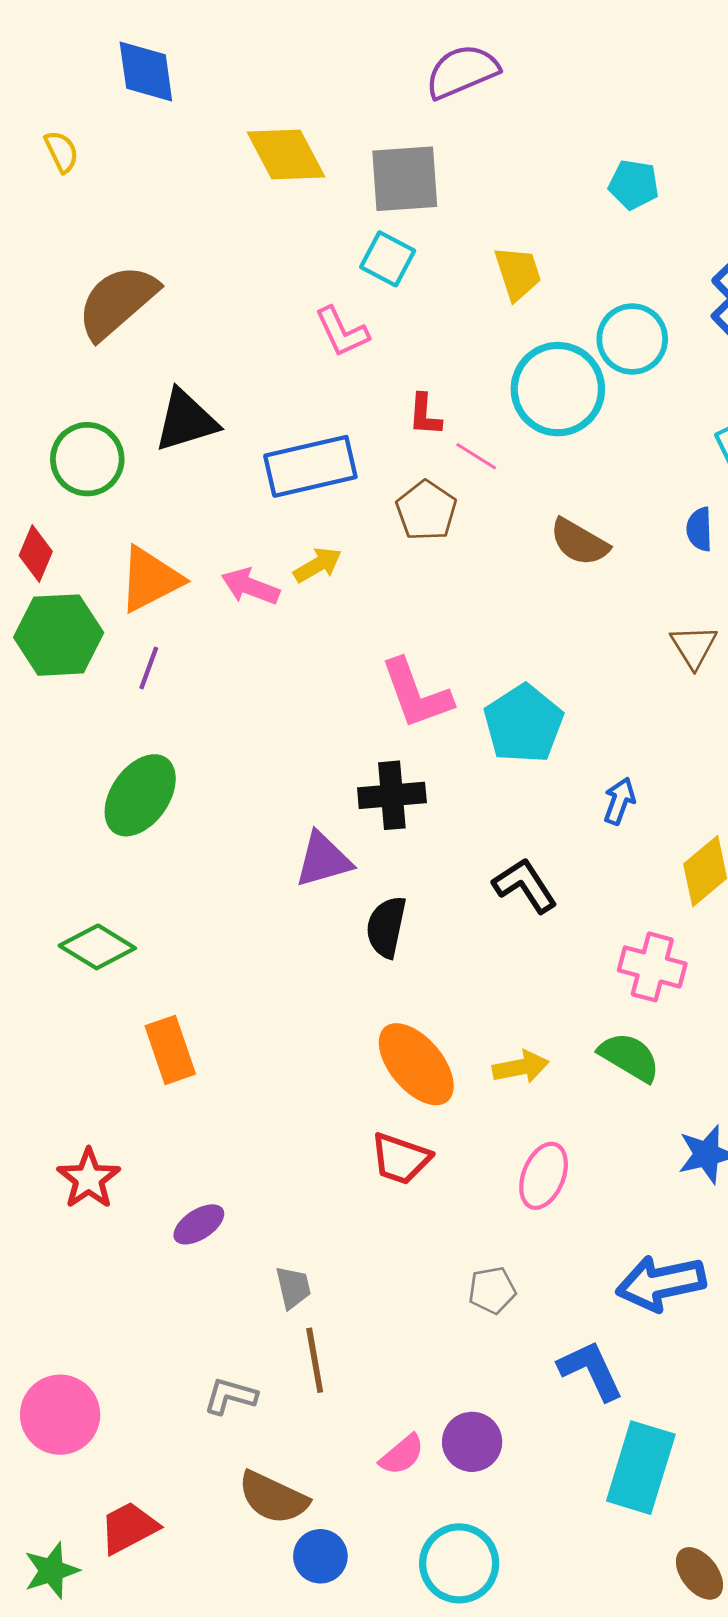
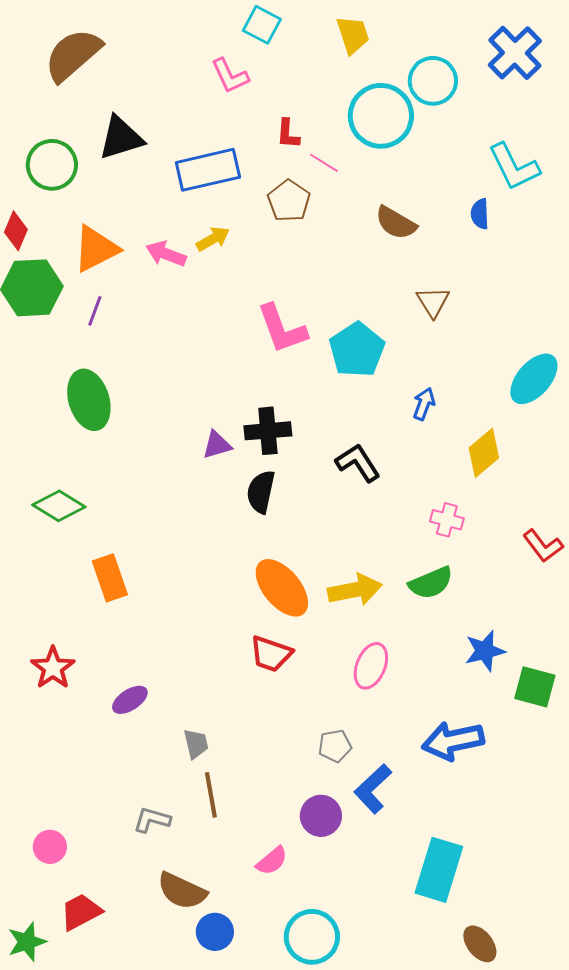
brown triangle: (694, 647) -> (433, 302), moved
green ellipse: (140, 795) -> (89, 400), turned -52
black cross: (392, 795) -> (268, 431), moved
purple triangle: (323, 860) -> (217, 445), size x0.7
pink cross: (652, 967) -> (447, 520), size x0.7
green semicircle: (629, 1057) -> (431, 583), turned 126
yellow arrow: (521, 1067) -> (355, 590), size x1.4
blue L-shape: (591, 1370) -> (373, 789), moved, turned -108
pink circle: (60, 1415) -> (50, 847), moved, size x0.6
purple circle: (472, 1442) -> (321, 816), moved

